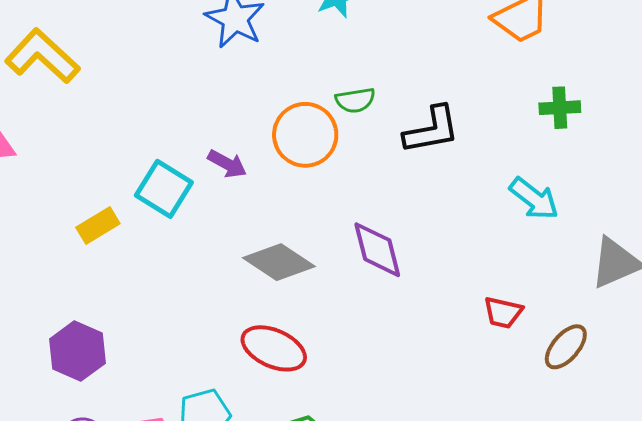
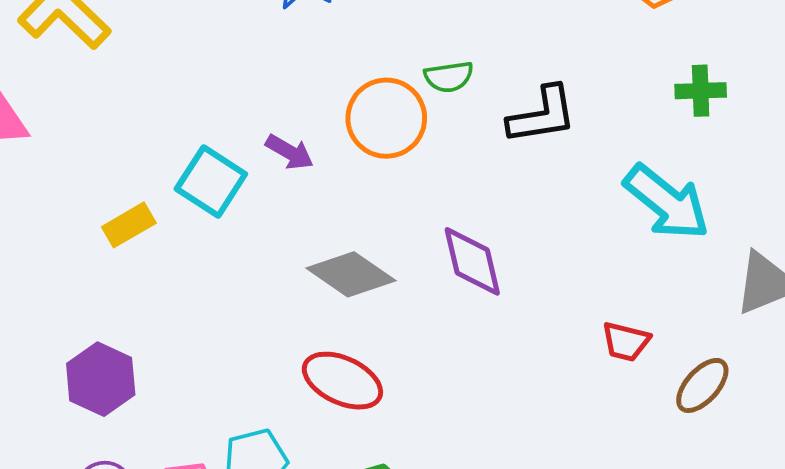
cyan arrow: (534, 199) -> (667, 202), size x1.4

